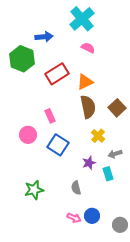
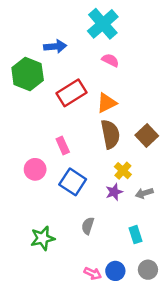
purple star: (89, 163) -> (114, 192), moved
cyan rectangle: (108, 174) -> (135, 235), moved
gray semicircle: (76, 188) -> (88, 226), moved, turned 32
gray circle: (120, 225) -> (148, 270), moved

